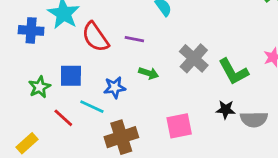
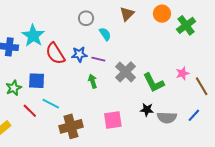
purple line: (134, 39) -> (98, 59), moved
green arrow: (149, 73) -> (93, 81), turned -128
blue star: (115, 87) -> (79, 54), moved

